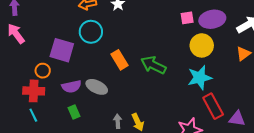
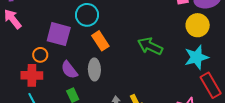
orange rectangle: (120, 60) -> (100, 41), moved
purple semicircle: (71, 86) -> (69, 70), turned 66
gray ellipse: (97, 87) -> (94, 69), turned 65

